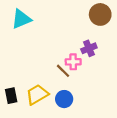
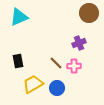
pink cross: (73, 62) -> (74, 66), moved
black rectangle: (11, 96) -> (18, 61), moved

